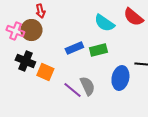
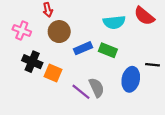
cyan semicircle: (104, 23) -> (114, 22), turned -40
brown circle: (31, 30) -> (59, 32), moved
green rectangle: (98, 50) -> (108, 50), turned 36

